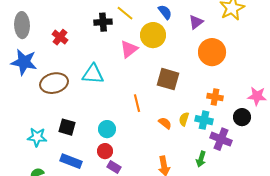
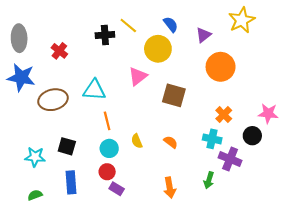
pink triangle: (129, 49) -> (138, 76), moved
orange cross: (215, 97) -> (224, 115), turned 35
orange line: (137, 103) -> (107, 121), moved
yellow semicircle: (184, 119) -> (137, 141), moved, turned -40
blue rectangle: (71, 161) -> (71, 182), turned 65

